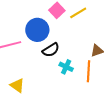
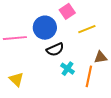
yellow line: (78, 13) -> (87, 29), moved

